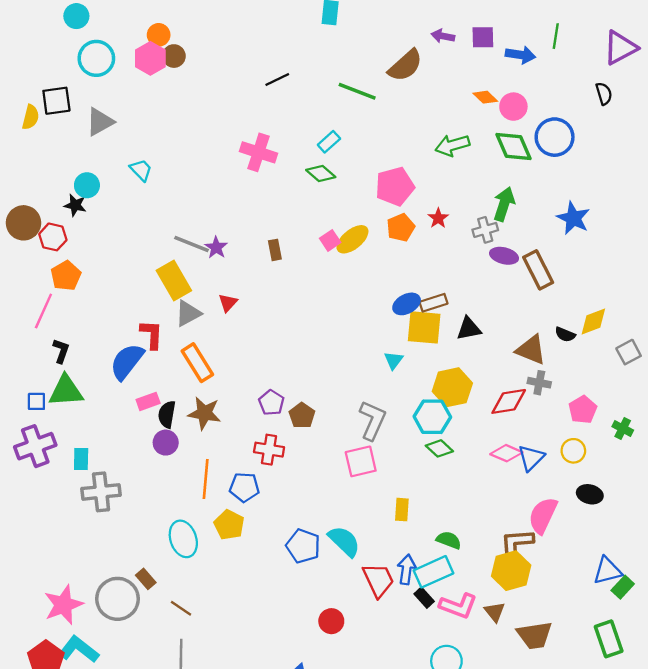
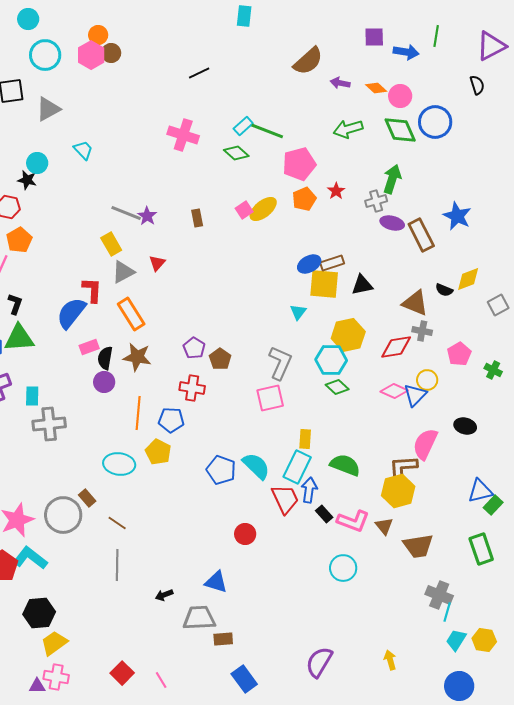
purple arrow: (443, 36) -> (340, 83), moved
green line: (357, 91) -> (267, 131), moved
blue star: (573, 218) -> (457, 216), moved
yellow rectangle: (174, 280) -> (111, 244), size x0.7
yellow circle: (573, 451) -> (427, 380), moved
cyan ellipse: (183, 539) -> (119, 464), turned -64
green semicircle: (449, 540) -> (345, 465), size x1.4
cyan rectangle: (434, 572) -> (297, 467), moved, turned -40

